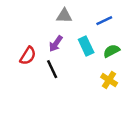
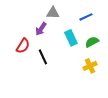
purple arrow: (56, 44) -> (41, 29), moved
yellow cross: (109, 80) -> (90, 66), turned 32

